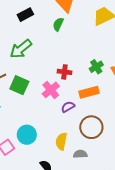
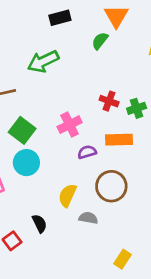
red cross: (64, 72) -> (109, 101), moved
green square: (19, 85) -> (22, 130), moved
cyan circle: (27, 135) -> (26, 163), moved

